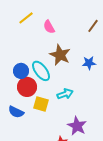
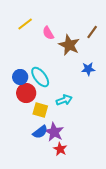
brown star: (60, 55) -> (69, 45), moved
blue semicircle: (16, 112) -> (40, 132), moved, turned -63
purple star: (77, 126) -> (54, 132), moved

